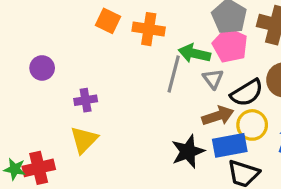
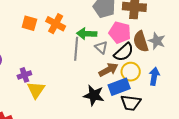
orange cross: (149, 29) -> (56, 24), turned 30
pink pentagon: (230, 45) -> (120, 32), moved
yellow triangle: (84, 140) -> (36, 90), moved
black star: (188, 152) -> (94, 95), turned -30

